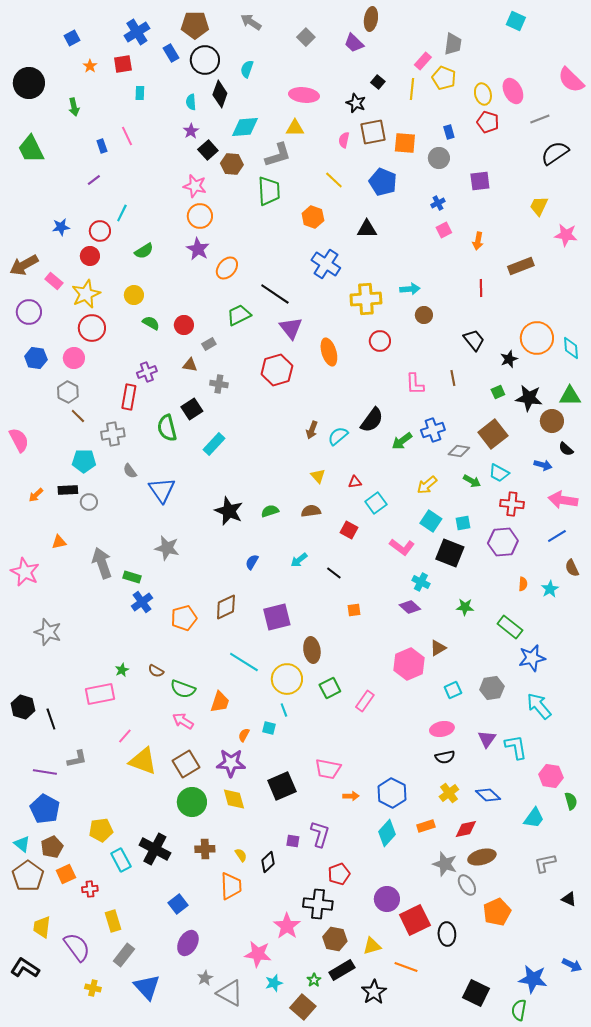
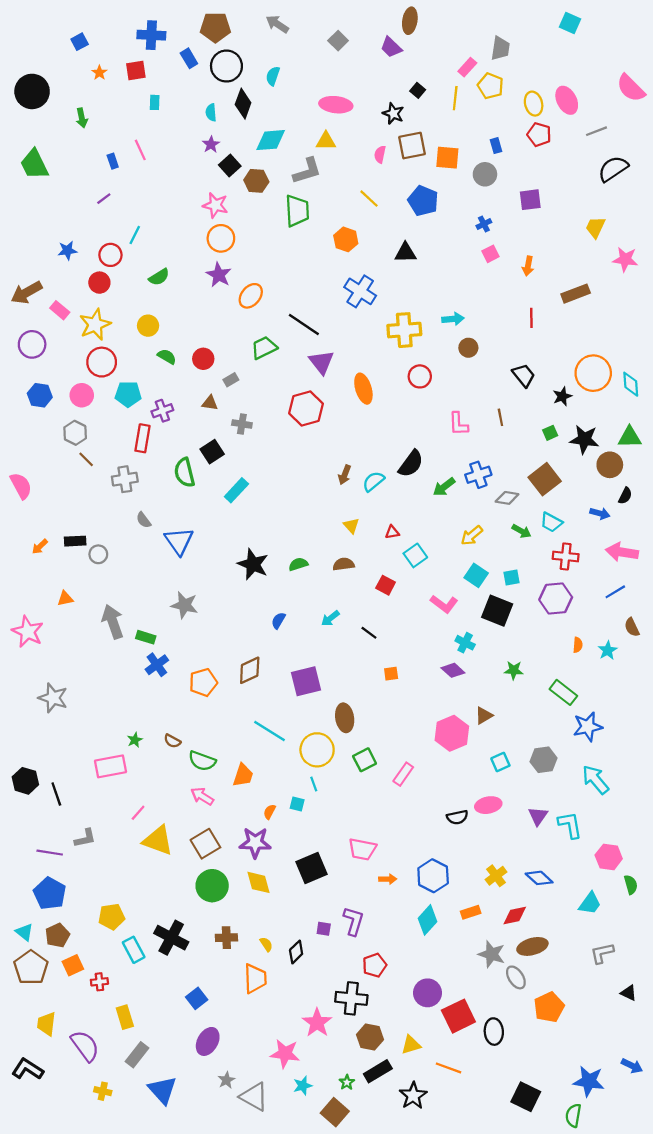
blue cross: (137, 32) -> (151, 35), turned 35
black semicircle: (566, 449) -> (625, 496), turned -105
cyan pentagon: (84, 461) -> (128, 394), moved
black semicircle: (445, 757) -> (457, 817), moved

